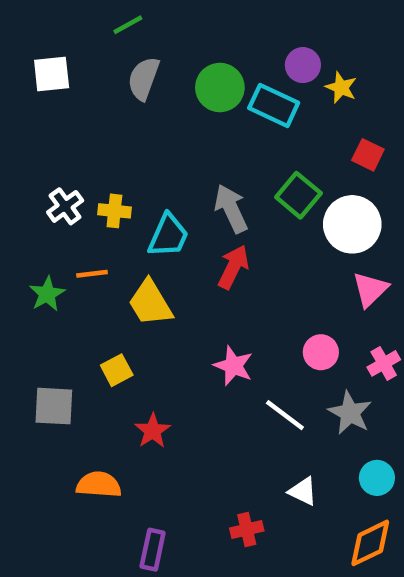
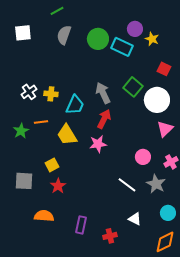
pink star: (233, 366) -> (98, 144), moved, turned -30
red star: (153, 431) -> (58, 186), moved
purple rectangle: (153, 550) -> (81, 225), moved

